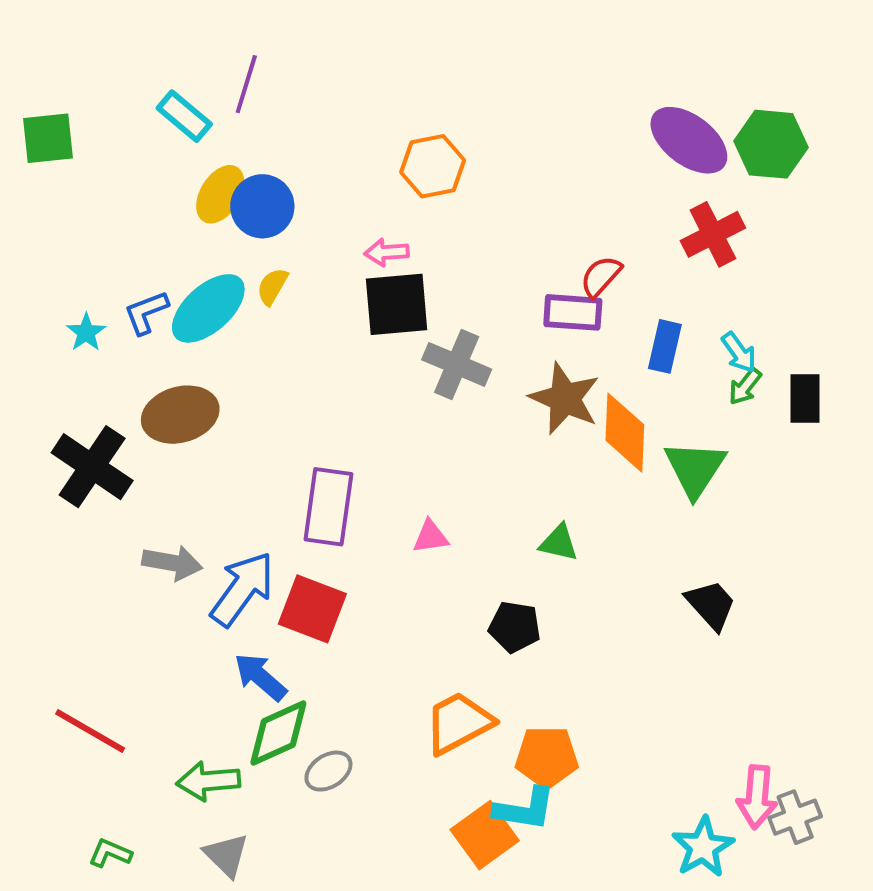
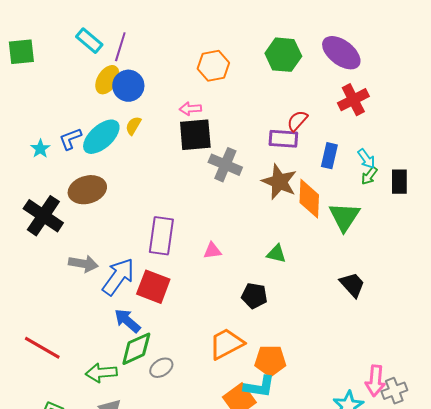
purple line: (246, 84) -> (120, 47), moved
green hexagon: (771, 144) -> (283, 55), moved

